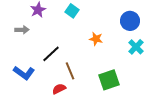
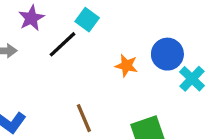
blue circle: (130, 21) -> (167, 54), moved
black line: (51, 54) -> (62, 44), moved

